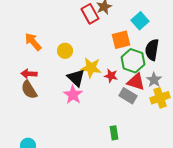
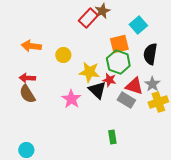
red rectangle: (90, 14) -> (88, 18), turned 72
orange arrow: (33, 42) -> (31, 46), turned -42
green hexagon: (133, 61) -> (118, 62), moved
black triangle: (76, 78) -> (97, 90), moved

